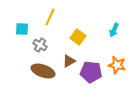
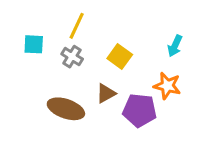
gray cross: (40, 45) -> (72, 57), moved
orange star: (117, 65) -> (167, 86), moved

